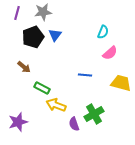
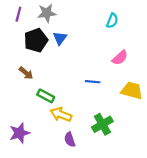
cyan semicircle: (103, 32) -> (112, 21), moved
purple semicircle: (74, 124) -> (70, 140), moved

